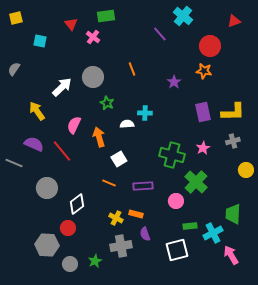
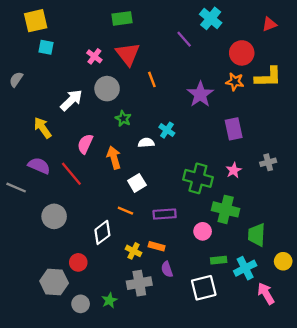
yellow square: (16, 18) -> (36, 21), moved, size x1.5
red triangle: (71, 24) -> (128, 54), moved, size x1.6
pink cross: (93, 37) -> (94, 56), moved
purple star: (174, 82) -> (200, 94), size x1.6
yellow L-shape: (233, 112) -> (268, 77), moved
cyan cross: (145, 113) -> (167, 130), turned 32
yellow circle: (246, 170) -> (283, 261), moved
green cross: (196, 182) -> (226, 209), turned -30
white diamond: (77, 204) -> (102, 232), moved
green trapezoid: (233, 214) -> (257, 235), moved

